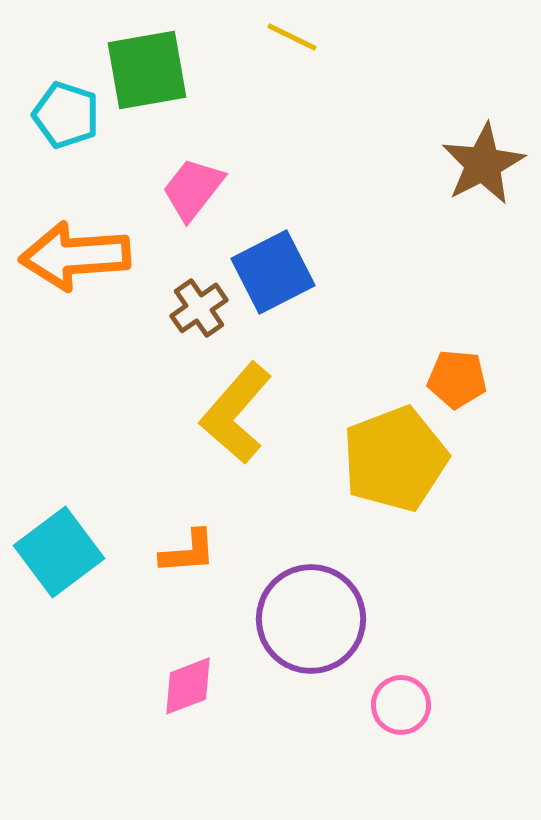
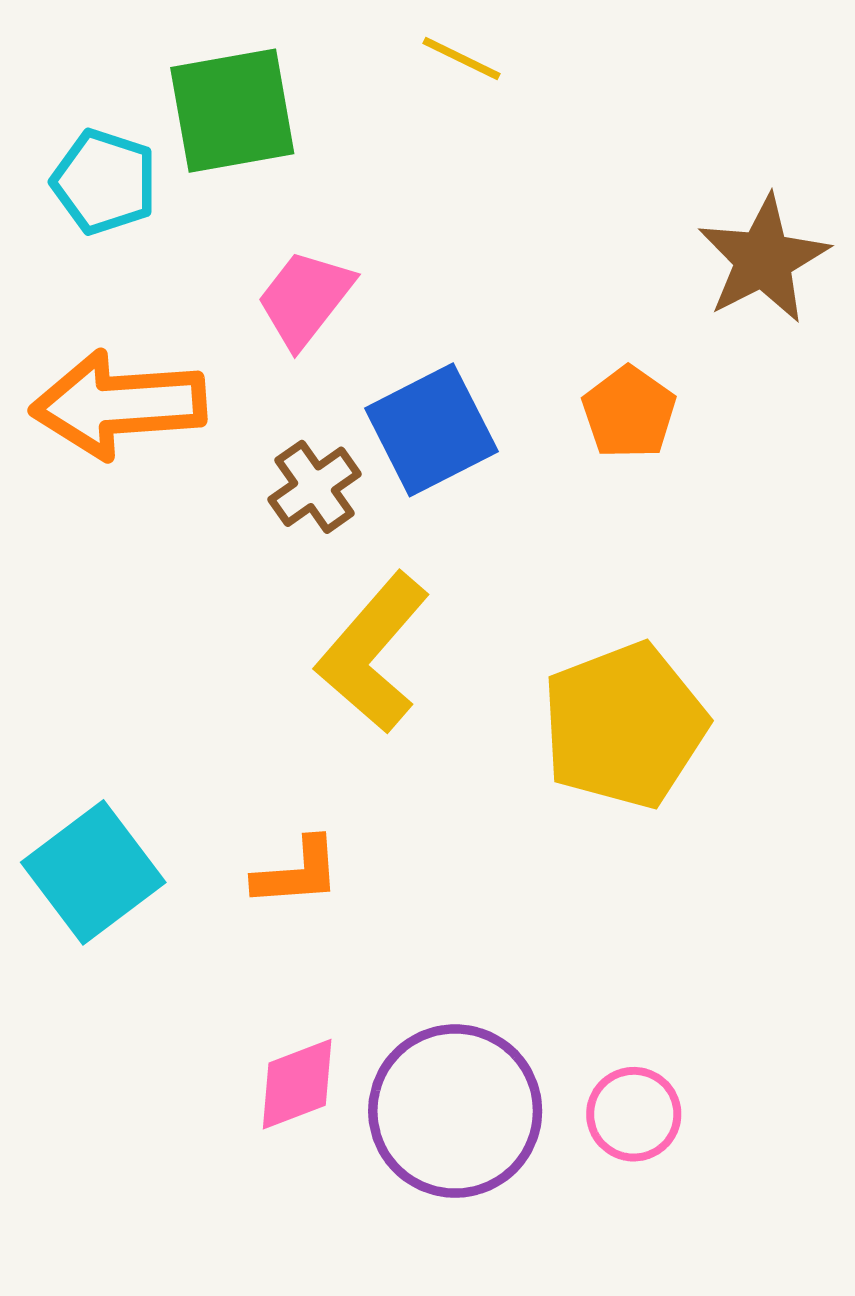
orange pentagon: (457, 379) -> (629, 412), moved, turned 30
purple circle: (311, 619) -> (455, 1111), moved

